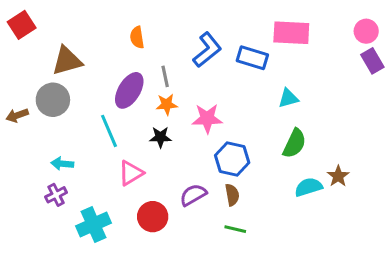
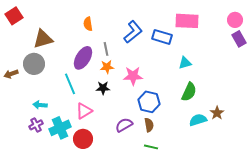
red circle: (153, 217) -> (83, 139), moved
cyan cross: (93, 224) -> (60, 128), moved

